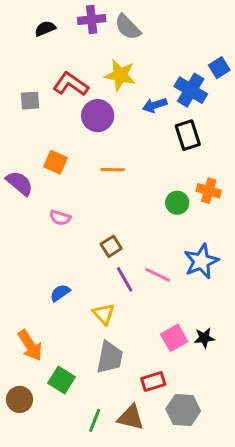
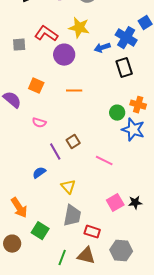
blue star: (201, 261) -> (133, 130), moved, turned -30
purple line: (125, 279) -> (55, 152), moved
red rectangle: (153, 381) -> (92, 232), moved, turned 35

